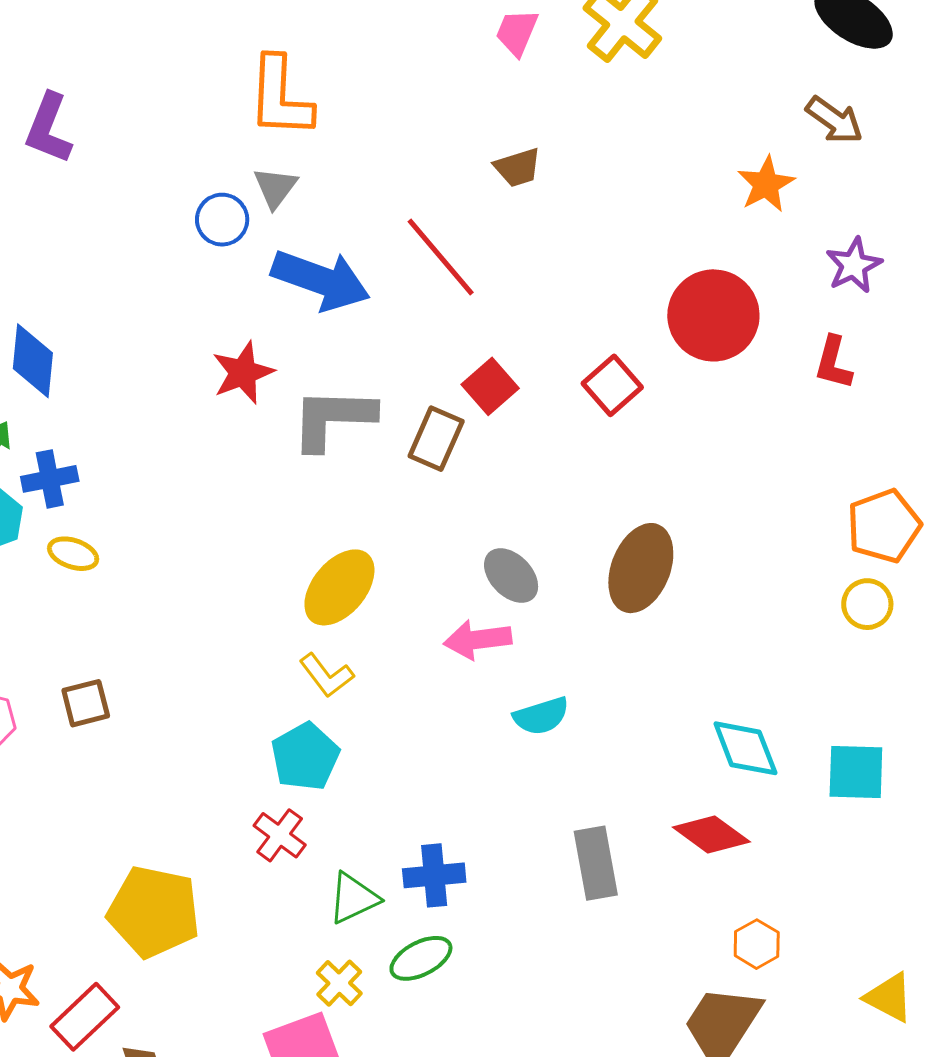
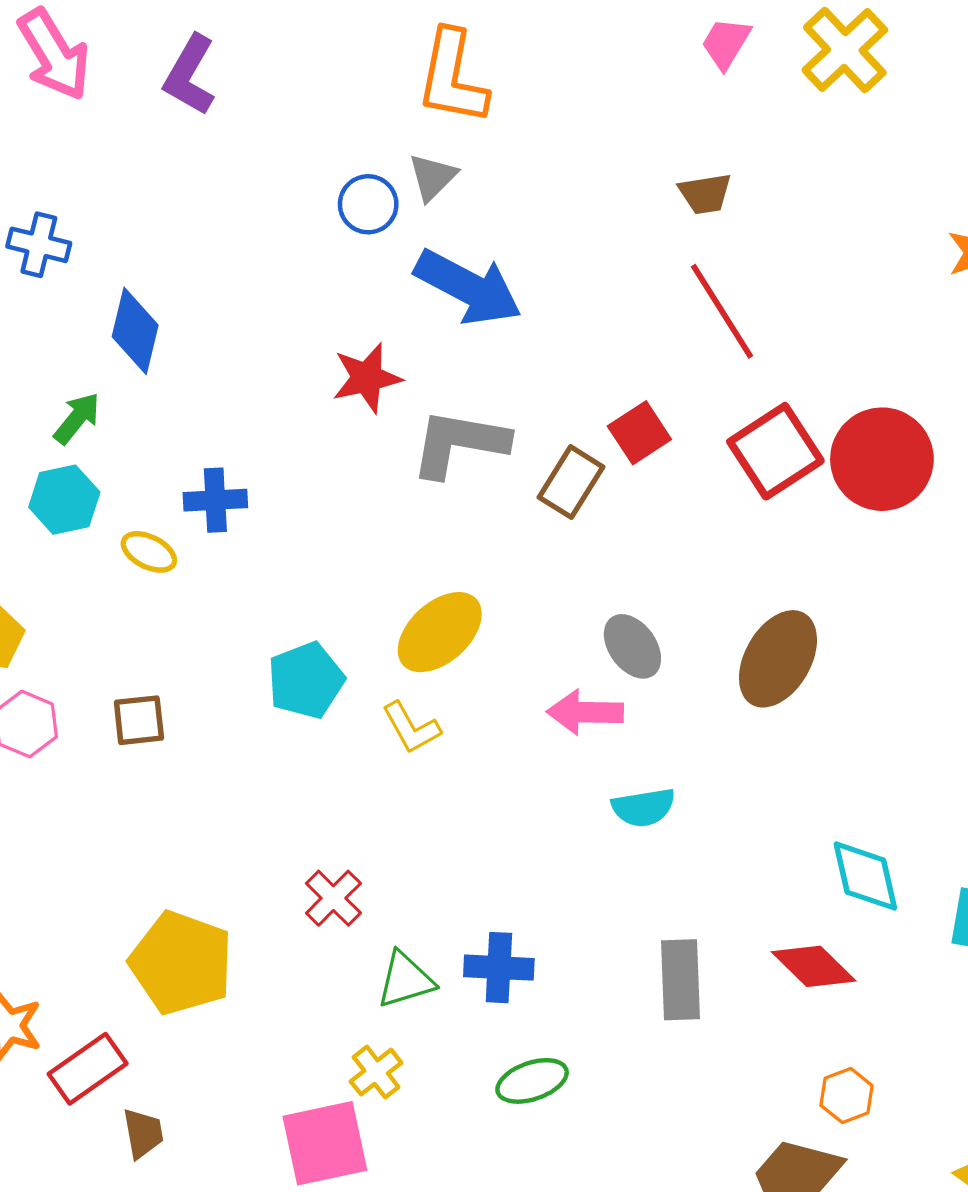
red line: (441, 257) -> (722, 311), moved
red circle: (713, 315) -> (882, 459), moved
red square: (612, 385) -> (775, 451), size x1.4
blue cross: (50, 479) -> (215, 500), moved
cyan pentagon: (305, 757) -> (306, 680), moved
green ellipse: (421, 958) -> (532, 1081), moved

